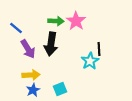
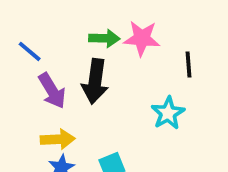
pink star: (76, 21) -> (142, 38), turned -30
black line: (99, 49) -> (189, 65), moved

